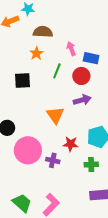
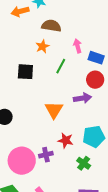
red circle: (81, 76) -> (95, 80), moved
pink circle: (28, 150) -> (22, 161), moved
purple cross: (53, 160) -> (46, 155), turned -32
green cross: (91, 164) -> (84, 163), turned 32

